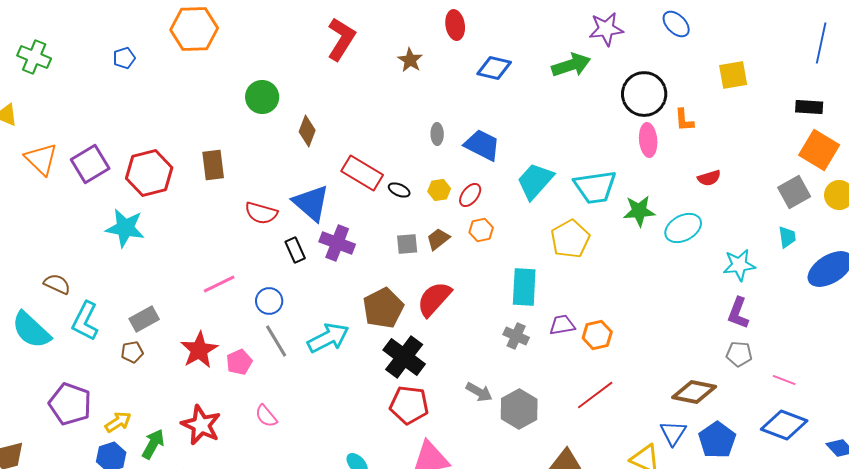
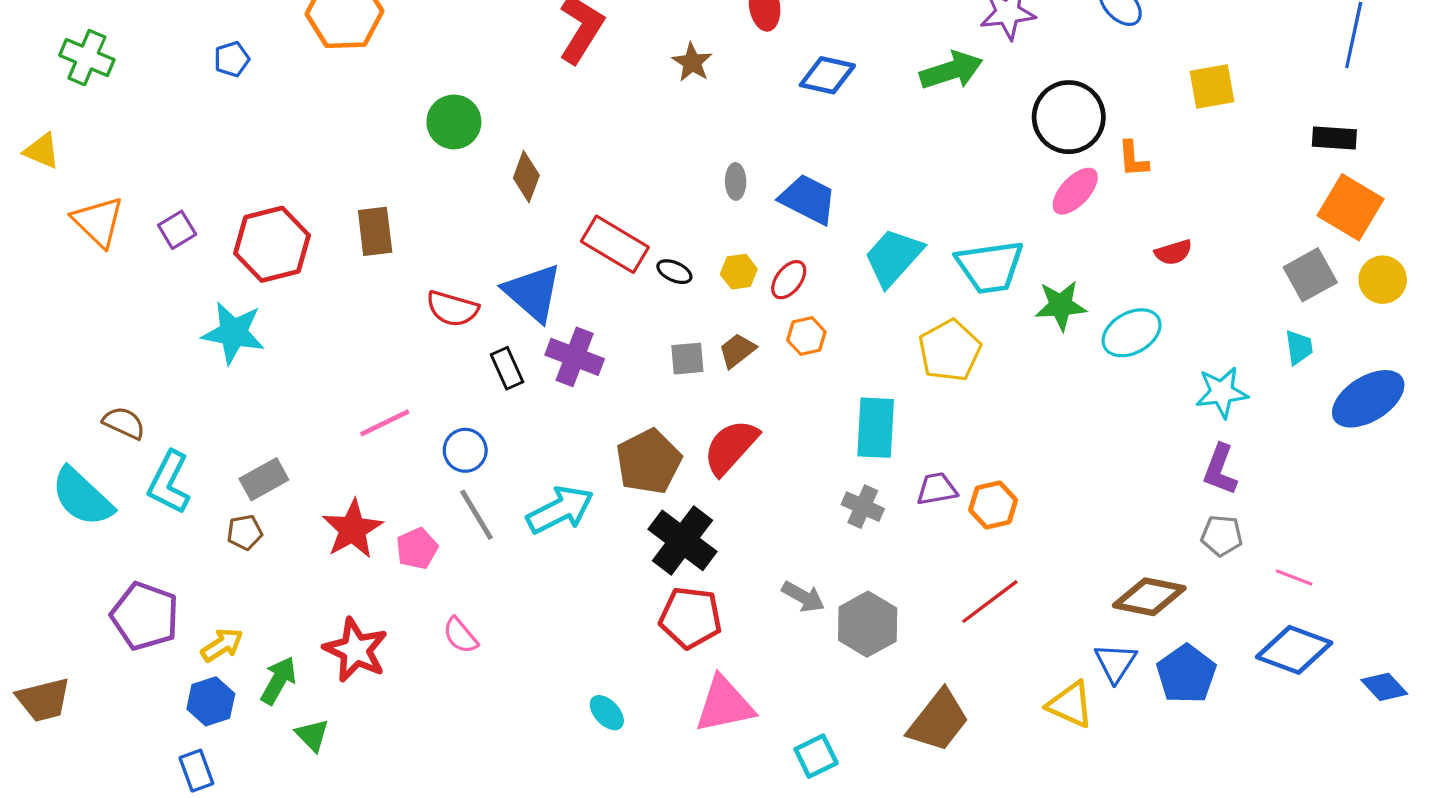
pink ellipse: (648, 140) -> (1075, 191), turned 48
purple square: (90, 164) -> (177, 230), size x0.6

